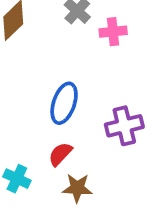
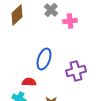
red semicircle: (60, 154) -> (29, 82), moved, turned 48

